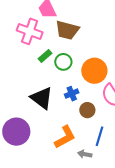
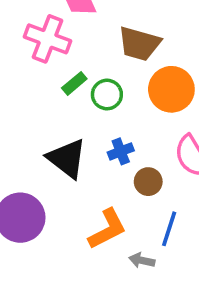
brown trapezoid: (67, 30) -> (139, 44), moved
orange circle: (94, 71) -> (171, 89), moved

